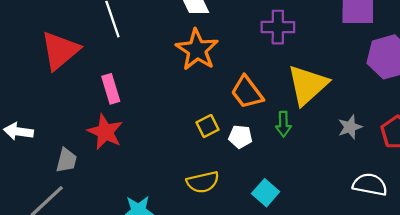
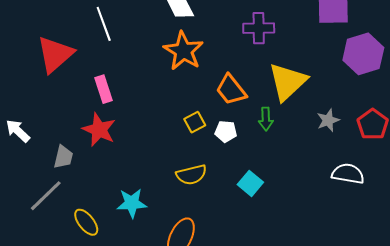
white arrow: (18, 131) -> (18, 131), turned 36

